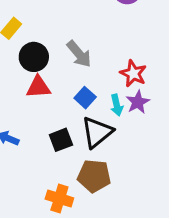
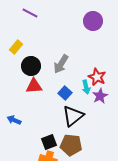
gray arrow: (79, 54) -> (61, 64), turned 72
cyan arrow: (117, 105) -> (86, 87), moved
black square: (61, 140) -> (49, 142), moved

